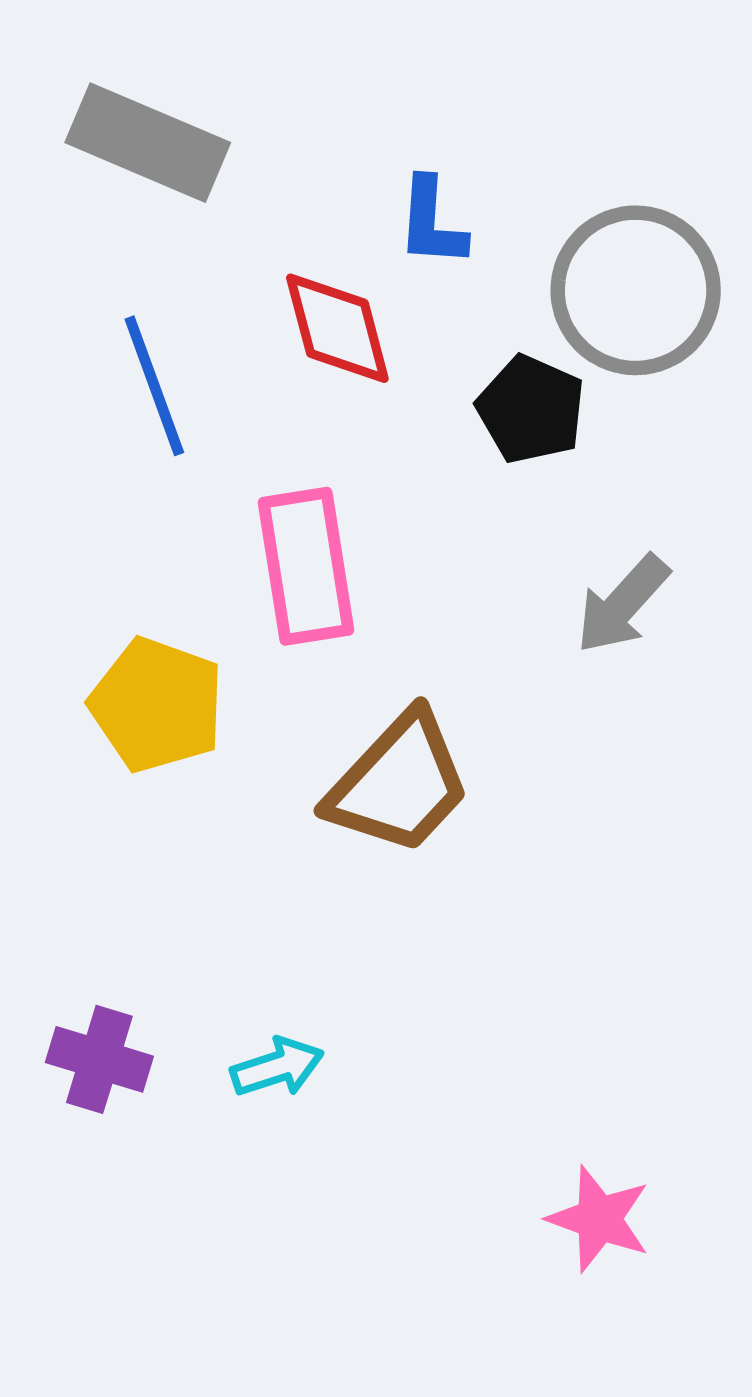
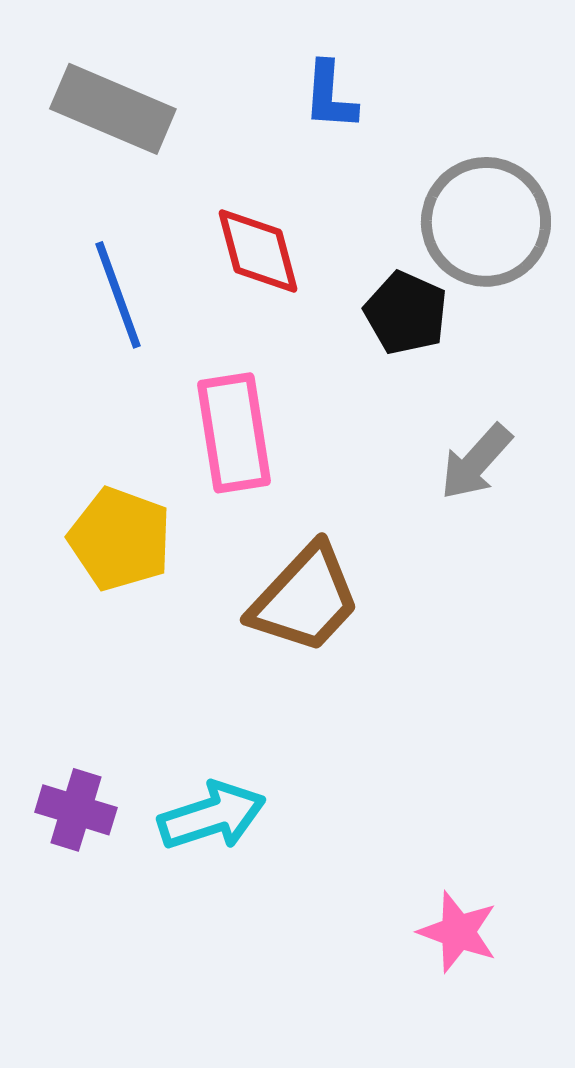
blue L-shape: (432, 222) -> (330, 96), moved
cyan arrow: (277, 1067) -> (212, 816), size x1.5

